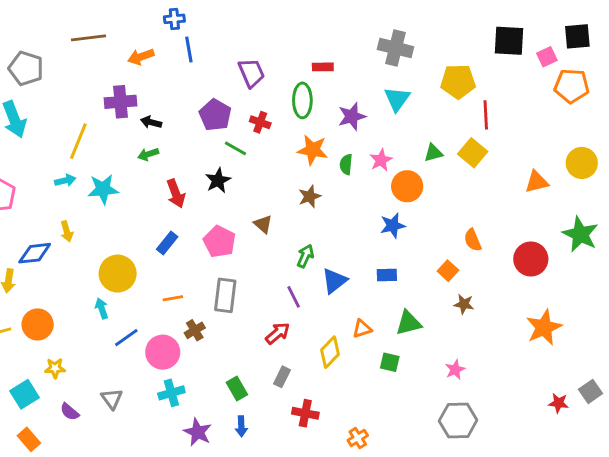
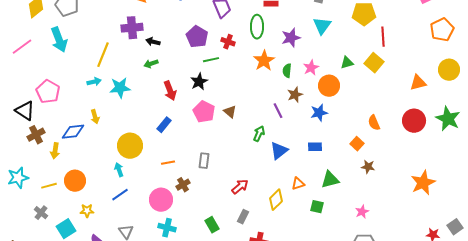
orange pentagon: (572, 86) -> (442, 30), moved, turned -30
green line: (235, 148) -> (211, 60), turned -42
orange star: (313, 150) -> (264, 61), turned 30
brown star: (310, 196) -> (295, 95), moved
pink pentagon: (219, 242) -> (204, 112), moved
red circle: (531, 259) -> (414, 121), moved
gray rectangle: (225, 295) -> (204, 161), size x0.7
purple line: (294, 297) -> (278, 111), moved
blue line: (126, 338) -> (120, 195), moved
cyan cross: (171, 393) -> (167, 228), turned 30

